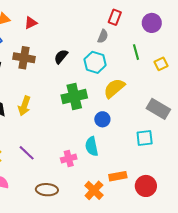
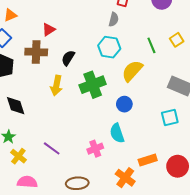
red triangle: (31, 23) -> (49, 30), moved
green line: (136, 52) -> (151, 45), moved
black semicircle: (61, 57) -> (68, 58), moved
yellow arrow: (24, 106) -> (56, 86), moved

